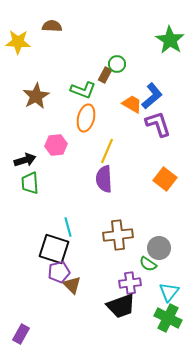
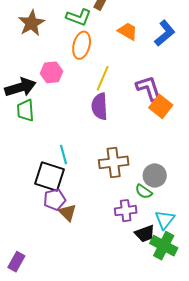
blue L-shape: (152, 96) -> (165, 33), moved
purple L-shape: (158, 124) -> (149, 88), moved
black arrow: (25, 160) -> (20, 87), size x1.4
black trapezoid: (121, 306) -> (145, 234), moved, size x0.7

